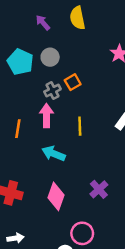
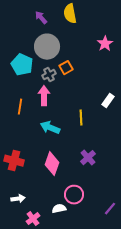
gray circle: (50, 57) -> (47, 47), size x1.6
cyan pentagon: (20, 62) -> (22, 65), moved
yellow line: (80, 126) -> (81, 118), moved

